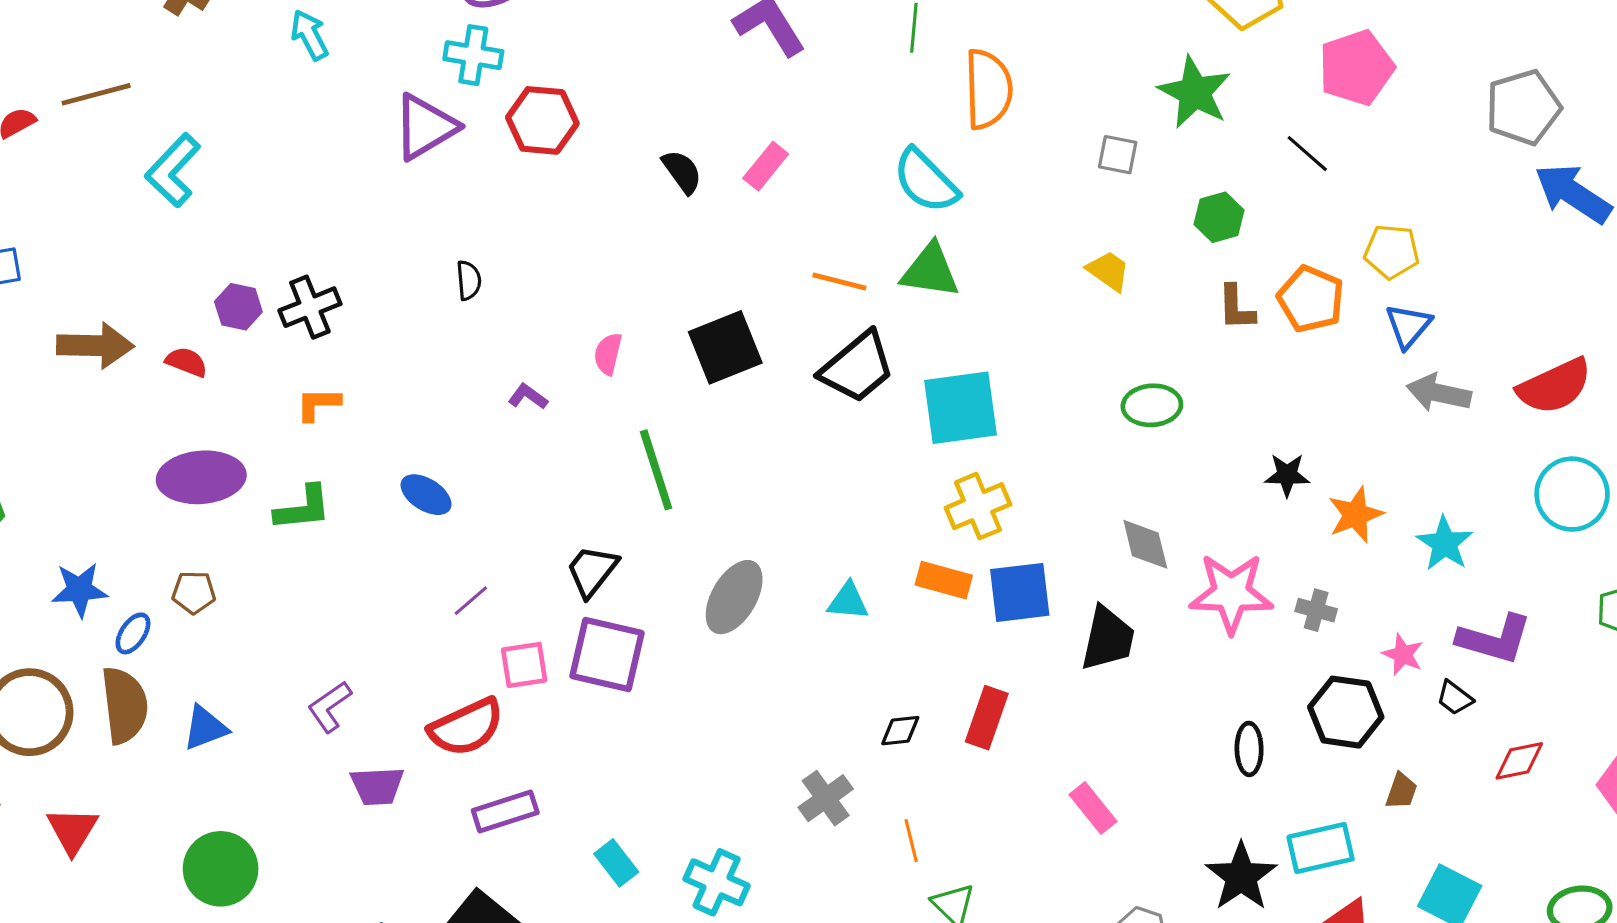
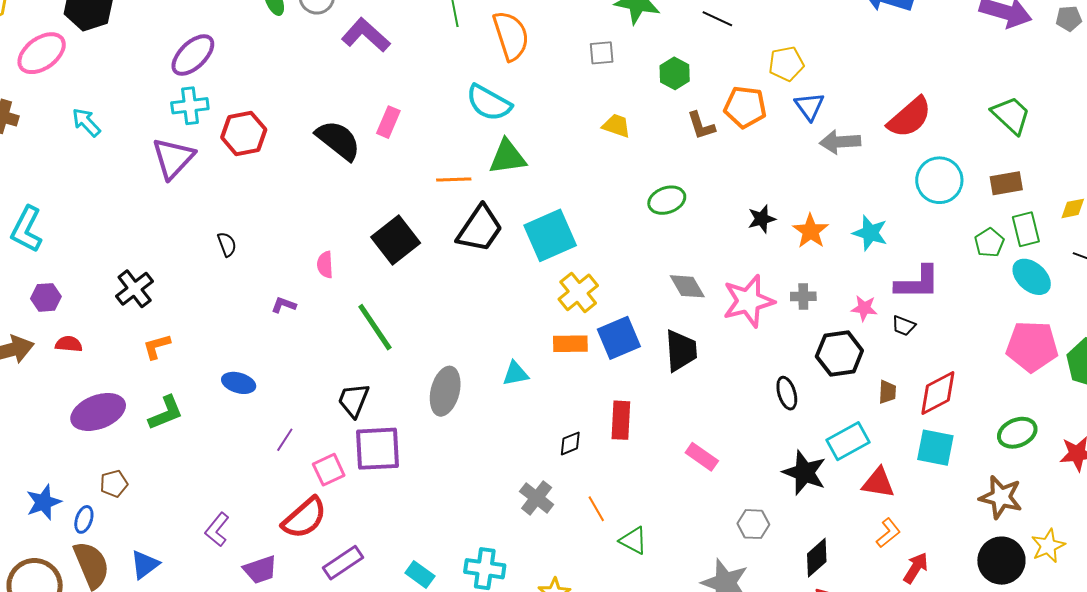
black semicircle: (682, 172) -> (338, 140), size x1.6
purple hexagon: (238, 307) -> (46, 297), moved
red diamond: (1519, 761) -> (938, 393), moved, size x1.4

